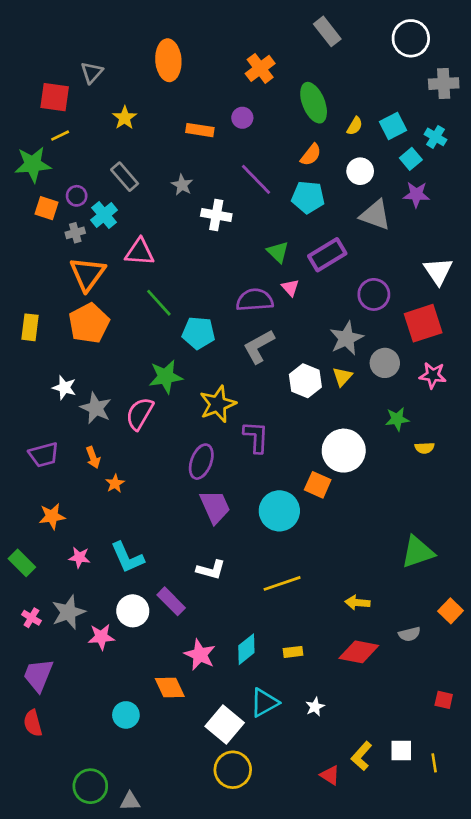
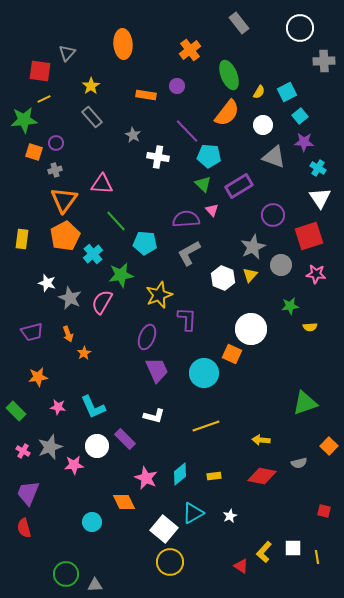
cyan cross: (435, 137) -> (318, 168), moved
orange semicircle: (311, 155) -> (227, 113), size x1.6
gray rectangle: (125, 177) -> (92, 117), moved
cyan pentagon: (308, 197) -> (209, 156), moved
cyan cross: (104, 215) -> (93, 254), moved

